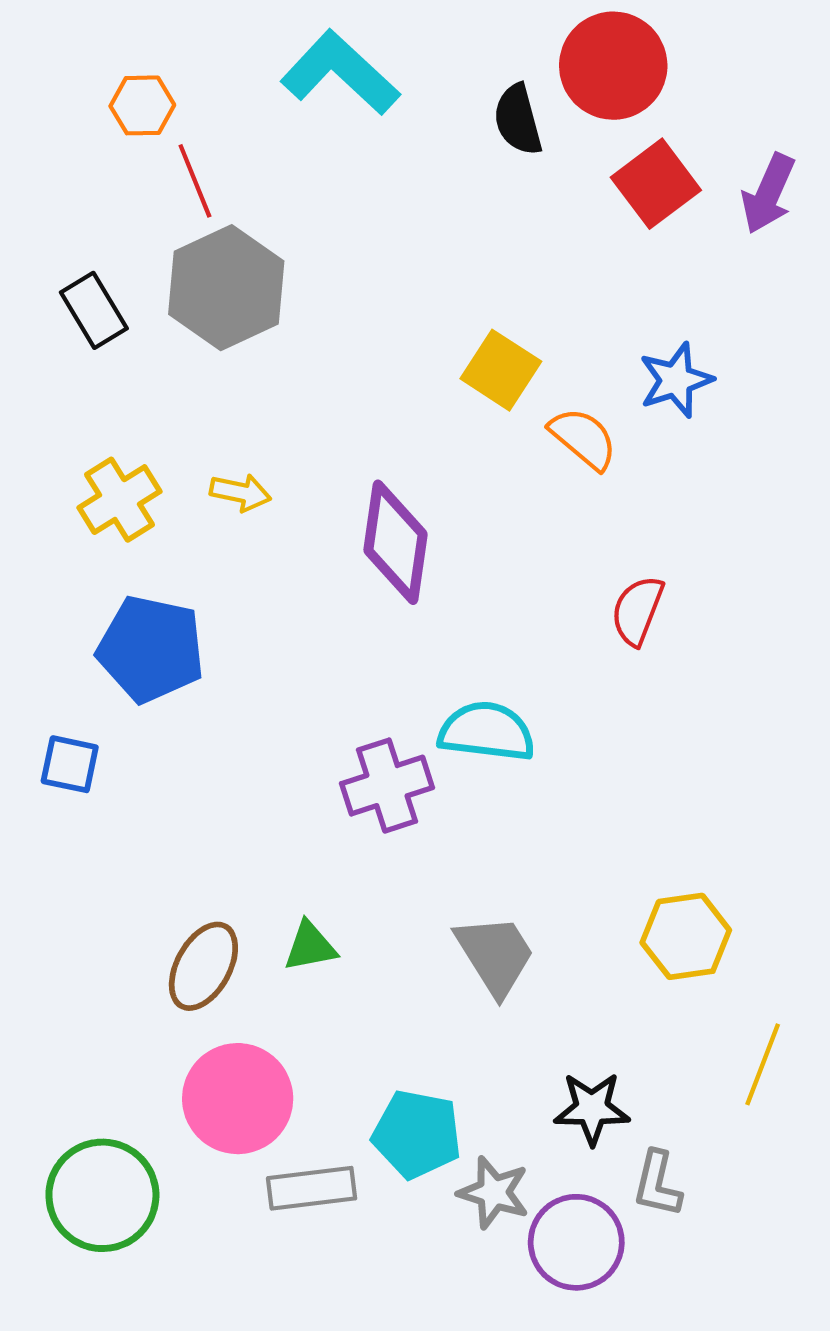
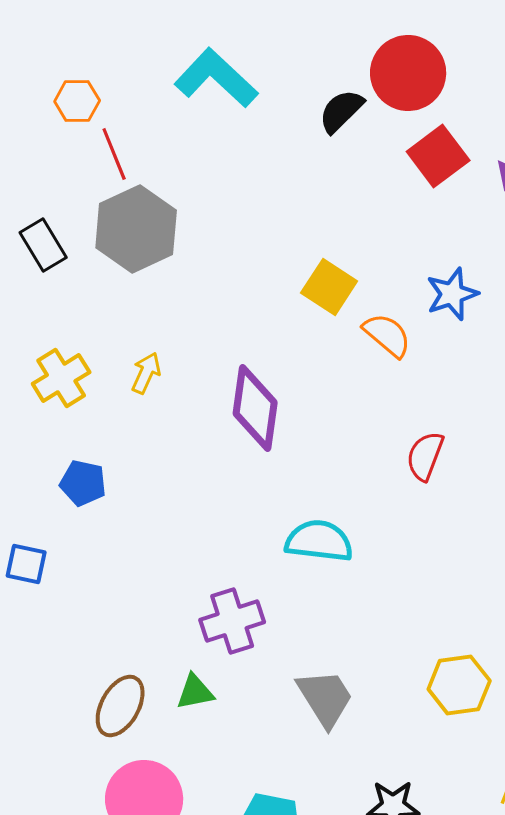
black semicircle: (518, 120) -> (341, 111), turned 60
yellow arrow: (240, 492) -> (146, 373), turned -78
blue pentagon: (151, 649) -> (83, 483), size x0.6
purple cross: (387, 786) -> (232, 621), moved

